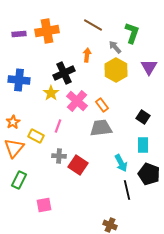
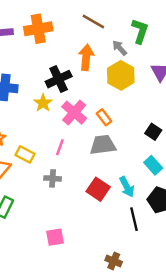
orange arrow: (87, 55) -> (86, 57), size x1.5
pink line: (58, 126) -> (60, 147), moved
cyan rectangle: (143, 145) -> (153, 165), turned -42
red square: (78, 165) -> (98, 189), moved
pink square: (44, 205) -> (55, 237), moved

